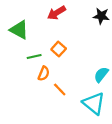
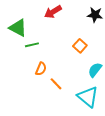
orange square: (59, 49) -> (80, 46), moved
green line: (34, 56) -> (32, 45), moved

